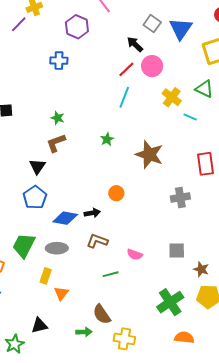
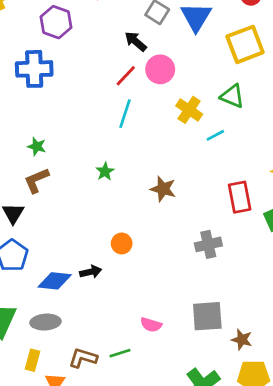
blue cross: (59, 61) -> (34, 69), size x1.5
cyan line: (190, 117) -> (215, 135), turned -48
brown star: (149, 155) -> (163, 189), size x0.7
brown L-shape: (97, 241) -> (83, 358), moved
gray square: (177, 251) -> (207, 316), size x1.4

